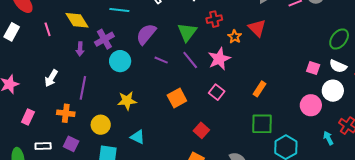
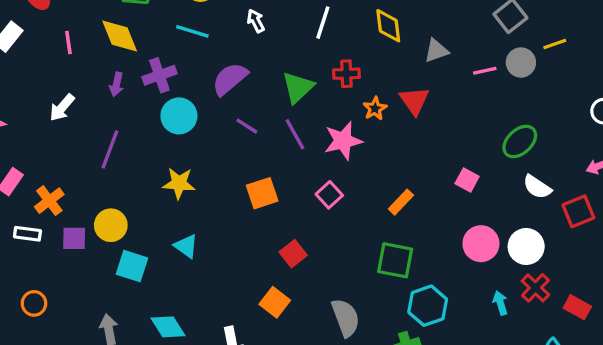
green ellipse: (339, 39) -> (520, 141), moved
pink square: (313, 68) -> (467, 180), moved
white arrow: (51, 78) -> (62, 108), moved
white circle: (333, 91) -> (526, 246), moved
orange cross: (66, 113) -> (49, 201), moved, turned 36
yellow circle: (101, 125) -> (111, 225), moved
purple square: (71, 144) -> (74, 238), turned -35

